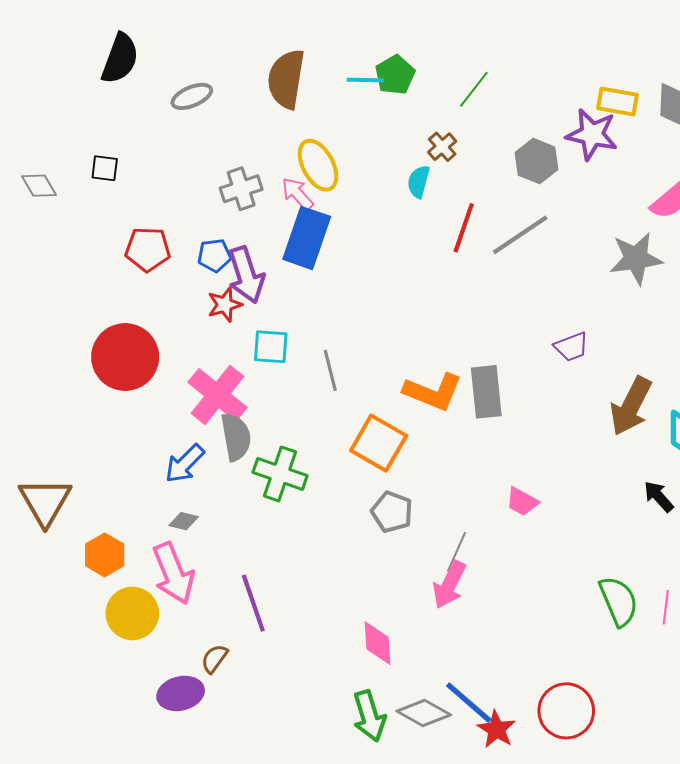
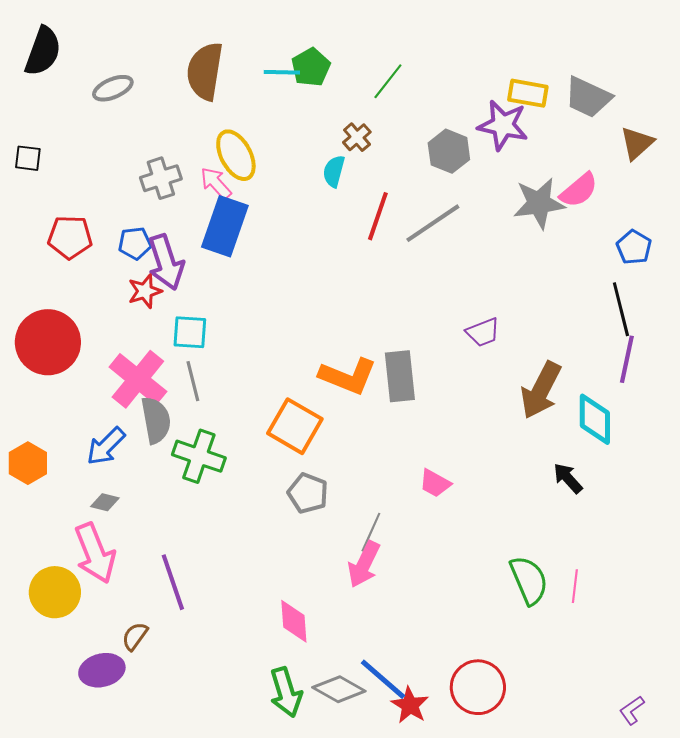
gray star: (636, 259) -> (539, 203), moved
gray line: (330, 370) -> (193, 381), moved
orange hexagon: (105, 555) -> (28, 463), moved

